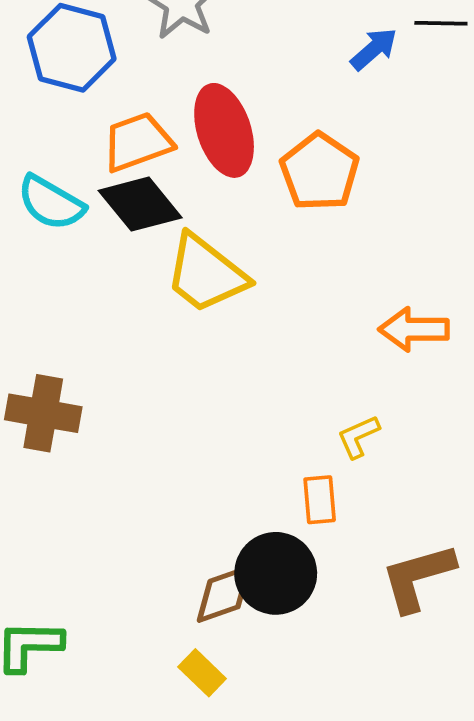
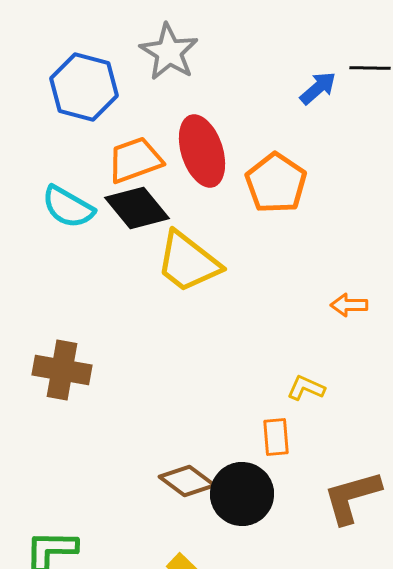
orange arrow: (414, 329) -> (349, 305), size x0.7
yellow L-shape: (358, 436) -> (306, 388), turned 48
brown diamond: (224, 594) -> (187, 481), moved, turned 56

